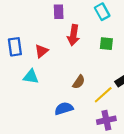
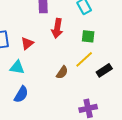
yellow line: (103, 95) -> (84, 59), moved
blue semicircle: (64, 109) -> (21, 94), moved, turned 138

